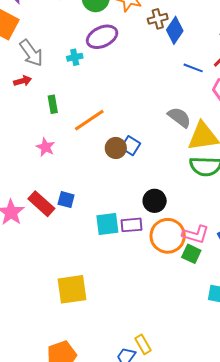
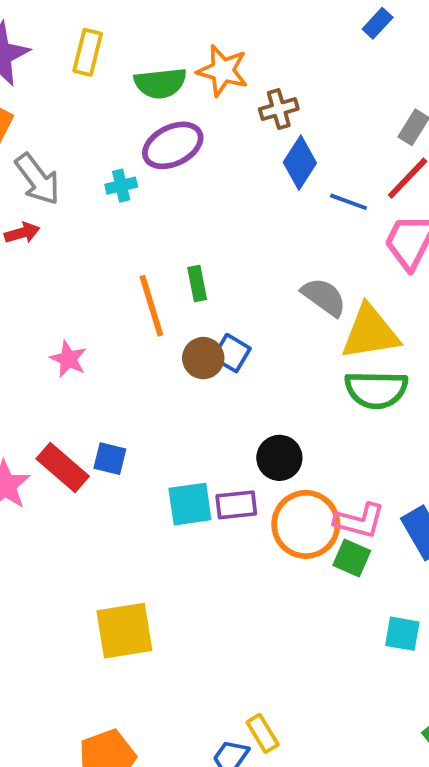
blue diamond: (175, 30) -> (300, 163), moved
green rectangle: (53, 104) -> (197, 284), moved
orange line: (89, 120) -> (151, 306), turned -72

